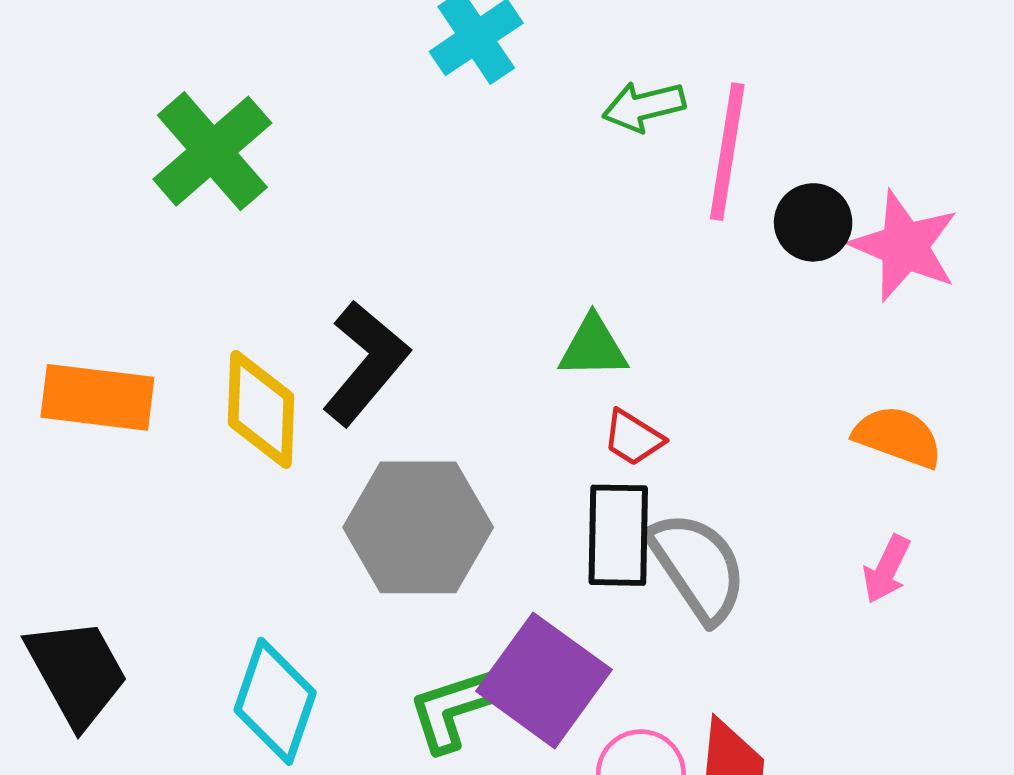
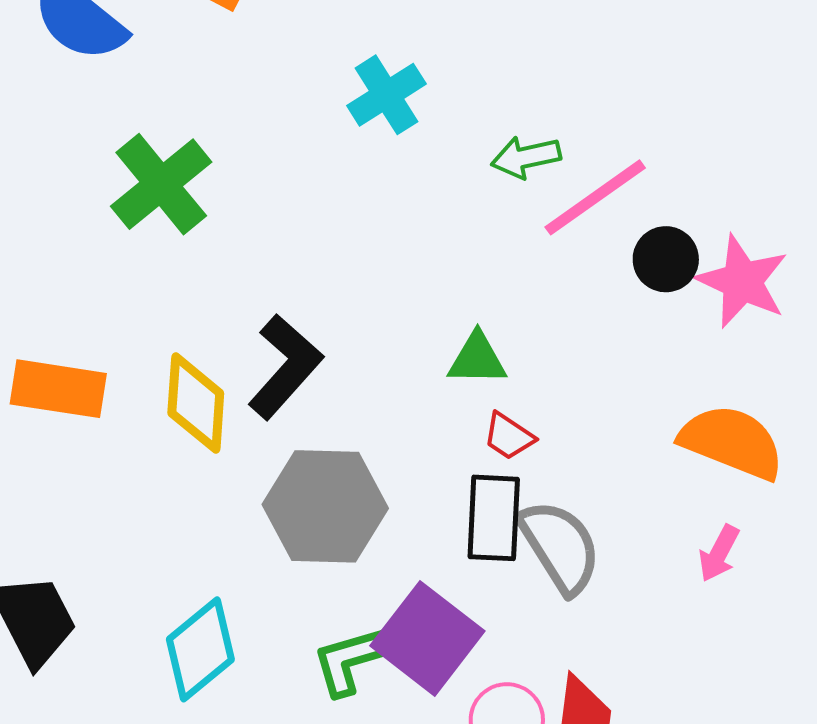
pink line: (727, 152) -> (595, 197), turned 44
orange semicircle: (898, 437) -> (732, 442), size x1.4
cyan diamond: (275, 701) -> (200, 649), turned 30

